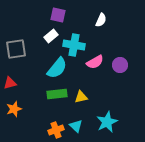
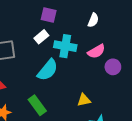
pink semicircle: (95, 62) -> (96, 51), moved
green rectangle: (57, 94) -> (37, 105), moved, turned 60
yellow triangle: (81, 97) -> (84, 100), moved

